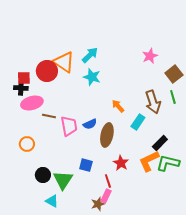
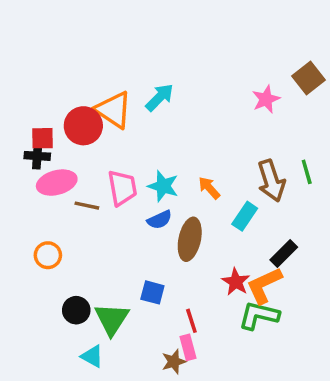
brown square: (174, 74) -> (308, 78), moved
cyan star: (92, 77) -> (163, 186), moved
pink trapezoid: (69, 126) -> (122, 188), moved
red star: (121, 163) -> (236, 282), moved
green L-shape: (168, 163) -> (259, 315), moved
pink rectangle: (106, 196) -> (188, 347), turned -40

